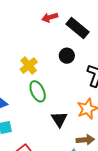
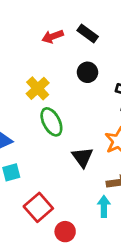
red arrow: (50, 17) -> (53, 36), moved
black rectangle: (77, 28) -> (88, 34), moved, size x0.7

